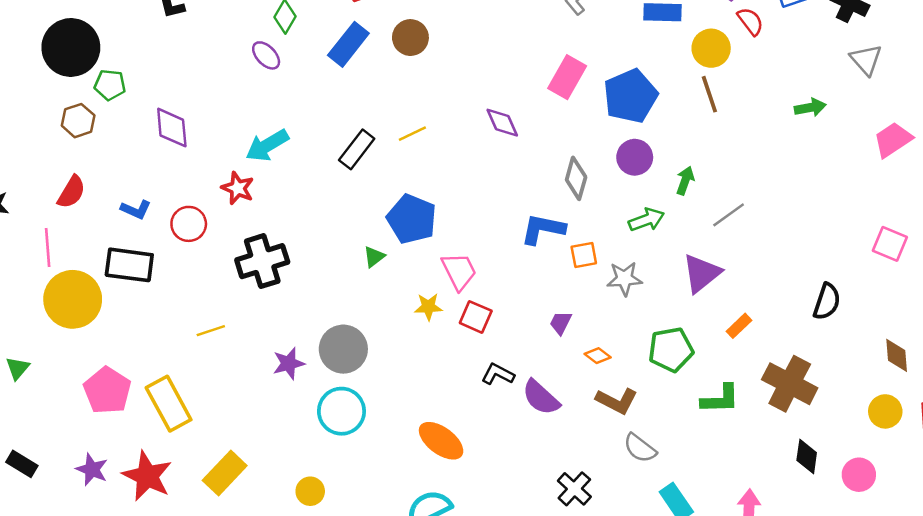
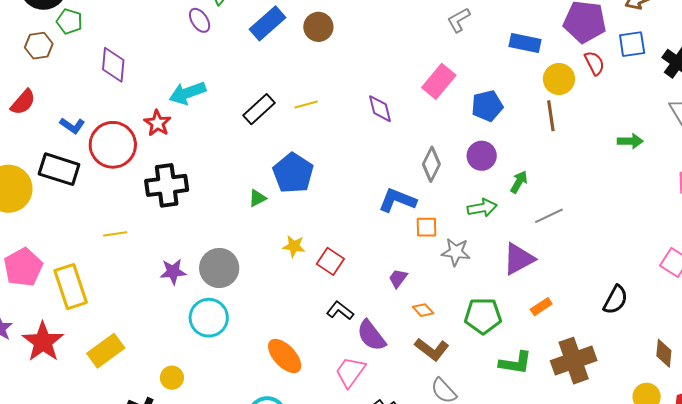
blue pentagon: (631, 96) -> (487, 106), size x0.7
red circle: (189, 224) -> (113, 145), size x1.6
pink trapezoid: (459, 271) -> (350, 372), moved, turned -128
brown cross: (790, 384) -> (574, 361), turned 33

